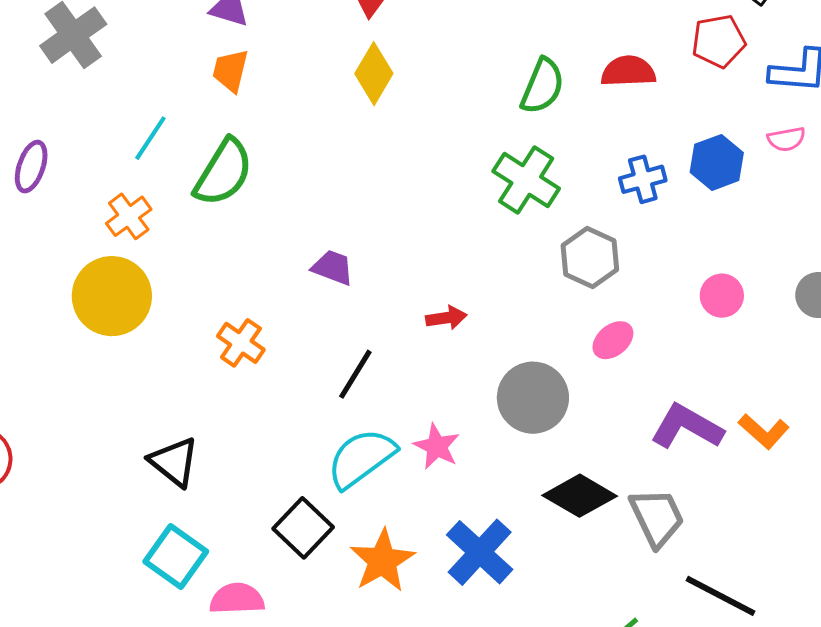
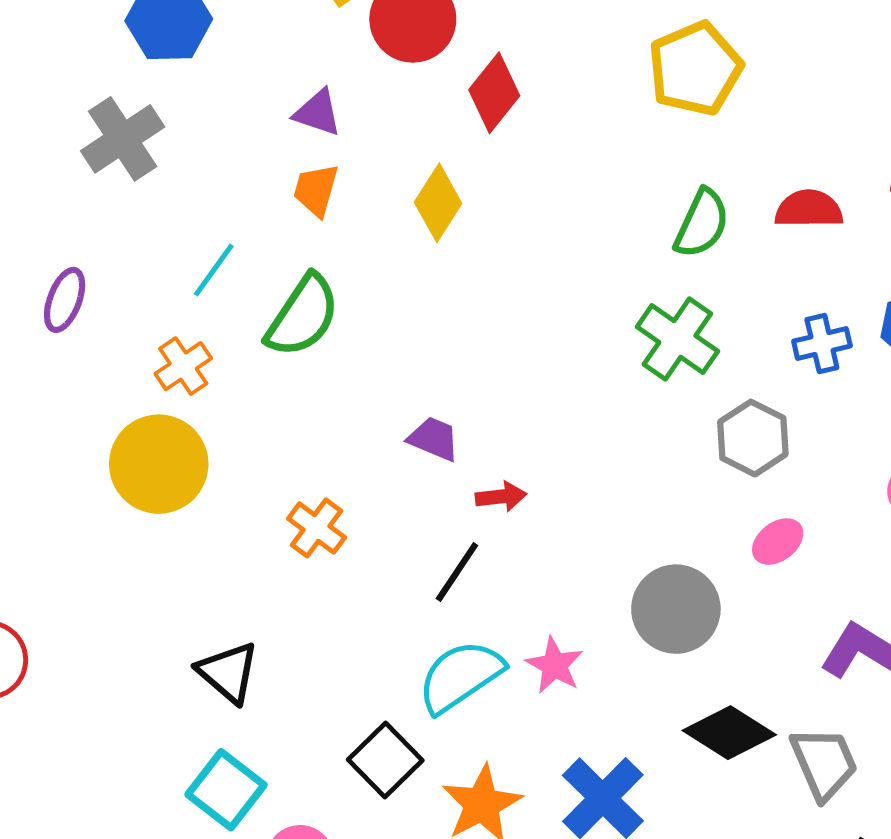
yellow diamond: (374, 74) -> (438, 203), moved
red arrow: (446, 318) -> (501, 497), moved

